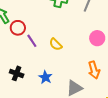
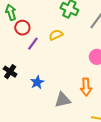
purple line: (32, 41) -> (33, 44), turned 56
yellow semicircle: (56, 44) -> (56, 35), moved, turned 96

